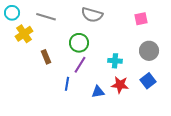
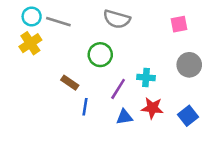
cyan circle: (12, 13) -> (32, 17), moved
brown rectangle: (46, 57) -> (70, 83), moved, turned -32
purple line: (80, 65) -> (118, 89), moved
blue square: (148, 81) -> (188, 116), moved

